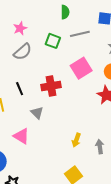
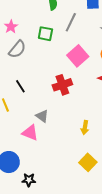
gray line: (80, 34) -> (71, 22), turned -42
red cross: (51, 86) -> (62, 85), moved
gray triangle: (37, 113) -> (42, 116), moved

